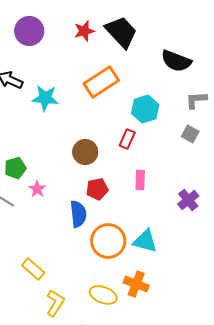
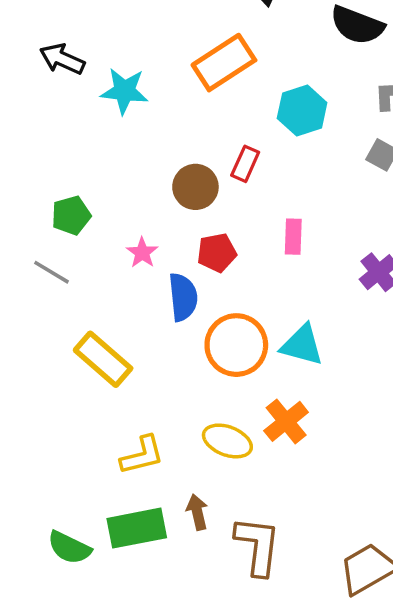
red rectangle: (127, 139) -> (245, 164), moved
pink star: (37, 189) -> (142, 253), moved
yellow rectangle: (33, 269) -> (103, 359), moved, size x1.4
orange cross: (136, 284) -> (286, 421), turned 30
yellow L-shape: (55, 303) -> (142, 455), turned 44

